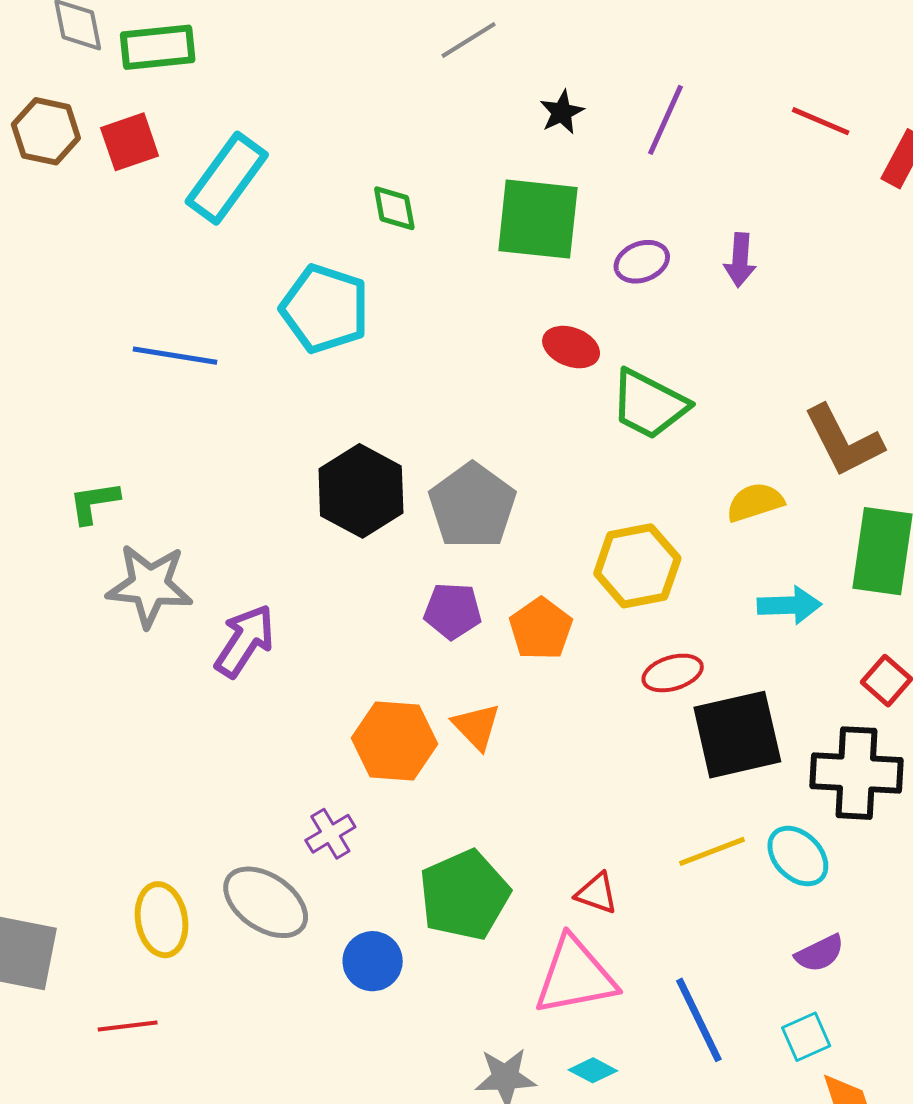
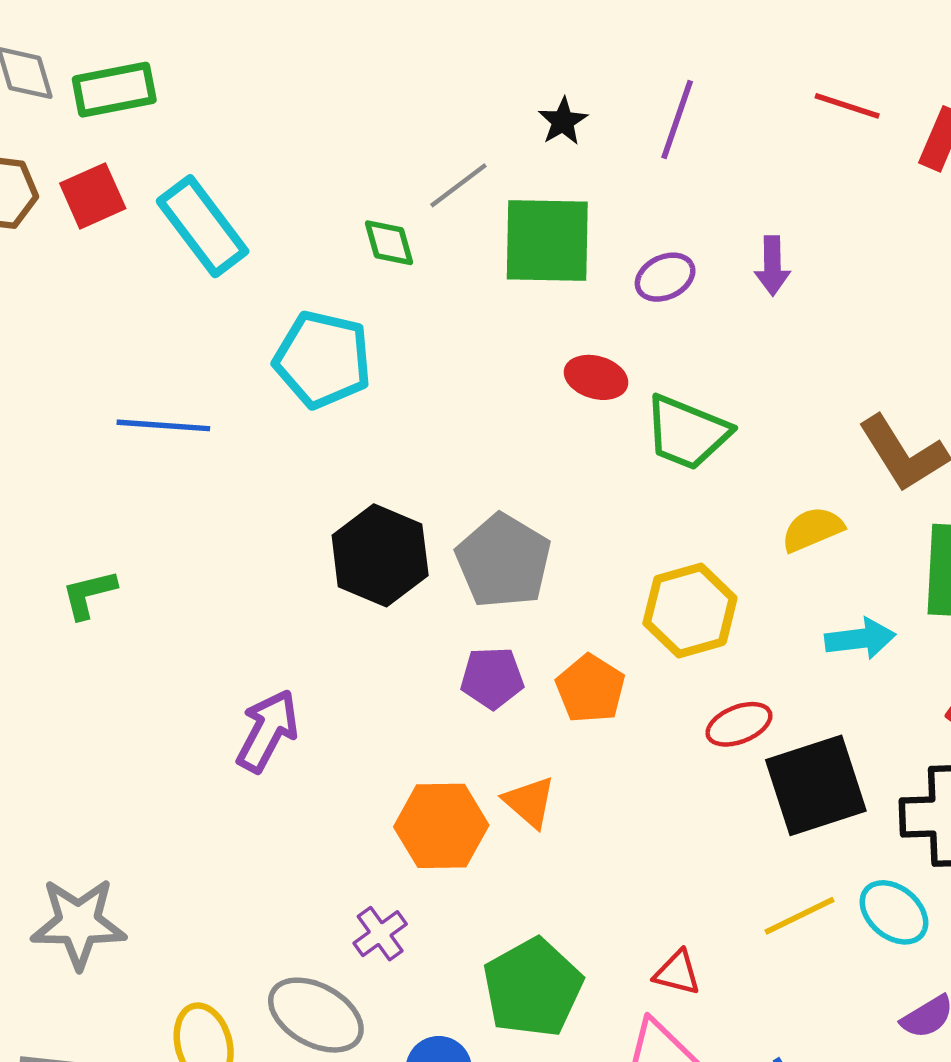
gray line: (469, 40) -> (458, 185), moved
cyan rectangle: (227, 178) -> (203, 226), turned -68
gray star: (150, 586) -> (78, 923), moved

